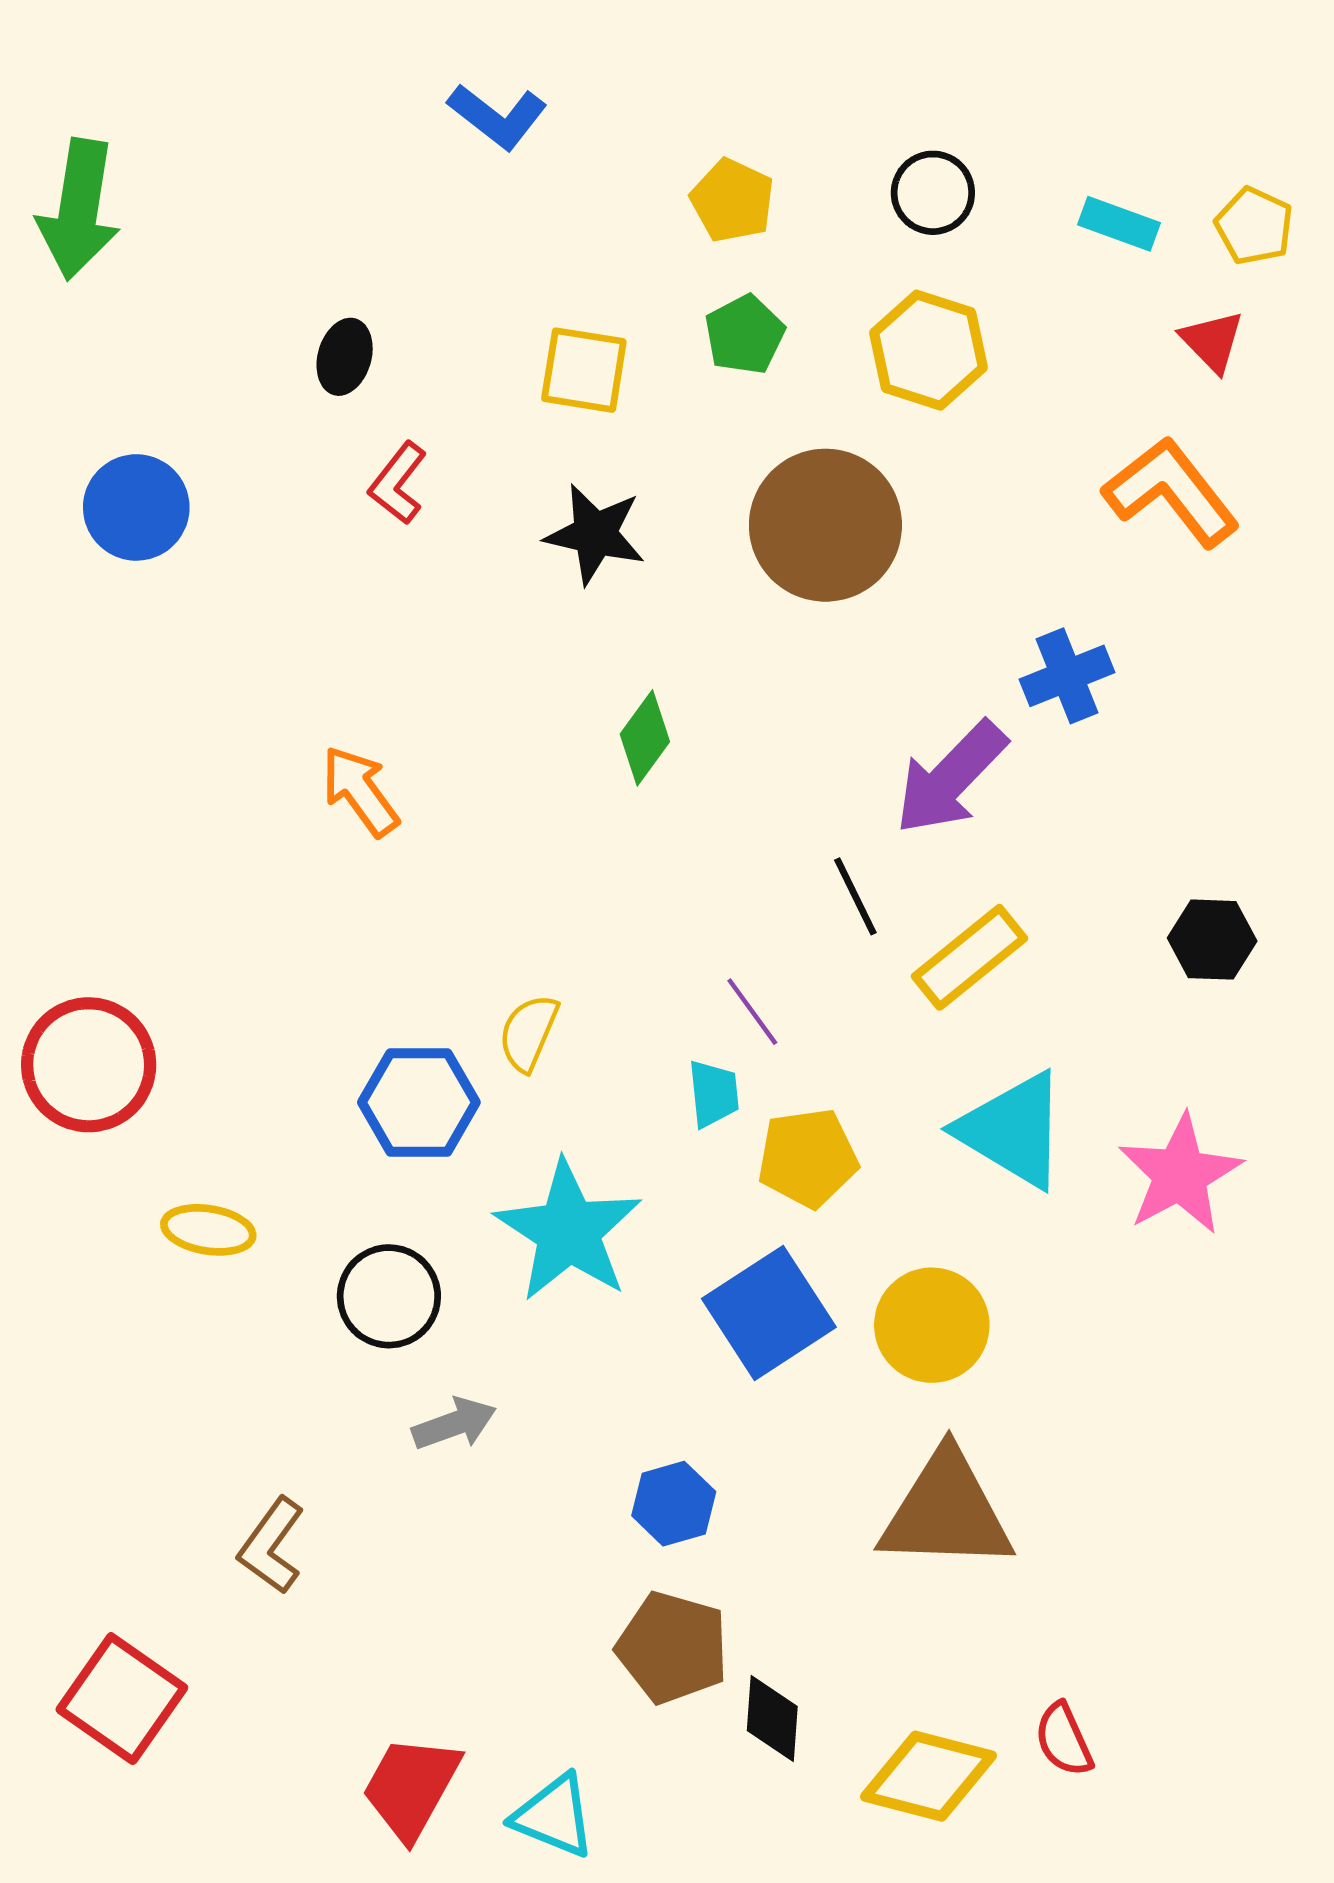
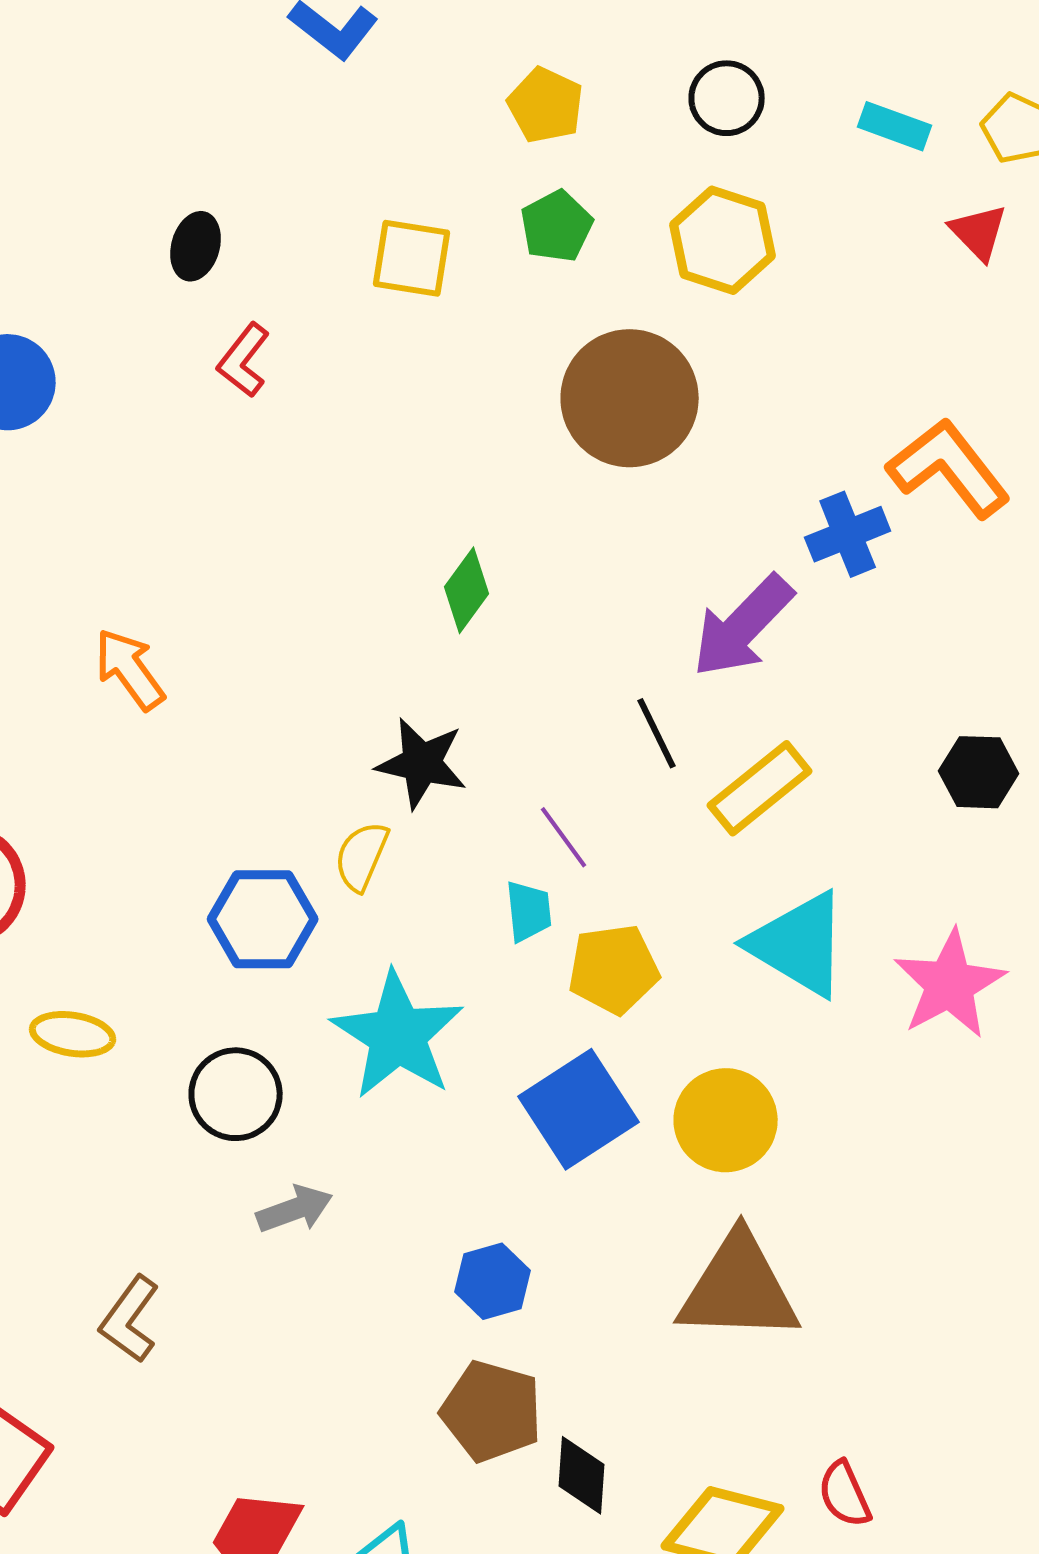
orange L-shape: (1171, 492) -> (949, 468), moved
black star: (595, 534) -> (422, 763), moved
orange arrow: (360, 791) -> (130, 669), moved

